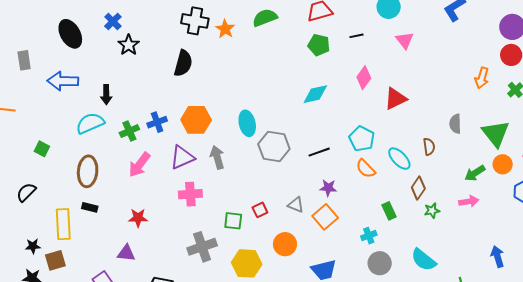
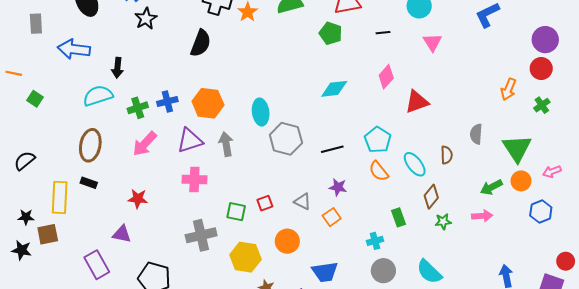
green pentagon: (319, 45) -> (331, 33), moved
green square: (42, 149) -> (35, 99), moved
orange square: (325, 217) -> (332, 217), size x0.7

